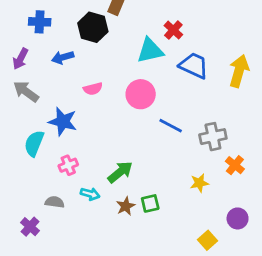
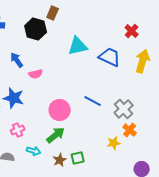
red cross: (173, 30) -> (132, 31), moved
blue arrow: (63, 57) -> (17, 60), moved, turned 70
pink circle: (141, 94) -> (60, 110), moved
gray cross: (213, 137) -> (124, 109), turned -30
orange cross: (235, 165) -> (130, 130), moved

